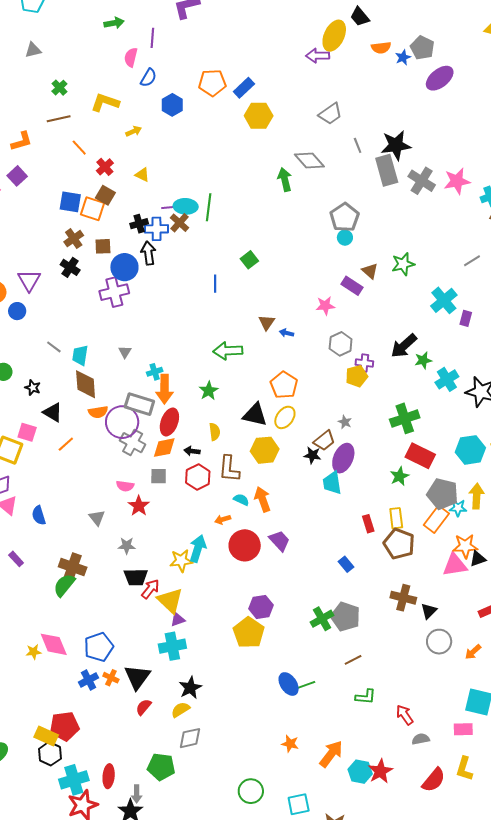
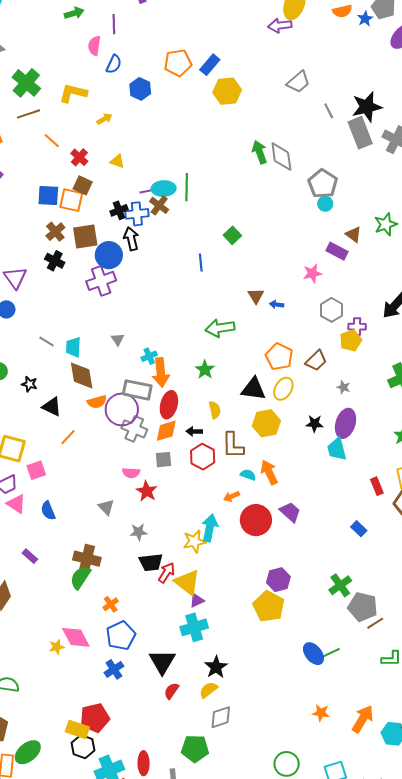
green cross: (59, 88) -> (26, 83), size x1.8
gray diamond: (309, 160) -> (281, 157), moved, turned 40
brown square: (103, 246) -> (85, 236), size x1.5
pink square: (27, 432) -> (36, 470), moved, turned -30
brown trapezoid: (324, 441) -> (316, 361), moved
gray pentagon: (345, 617) -> (363, 607), moved
orange cross: (111, 678) -> (111, 604), moved, turned 35

